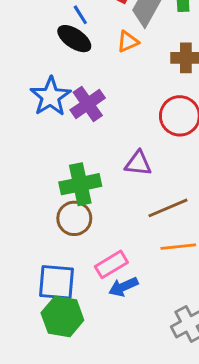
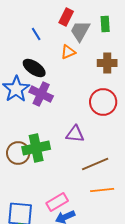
black ellipse: (74, 39) -> (34, 68), moved
purple cross: (88, 104) -> (41, 94), turned -30
brown circle: (74, 218) -> (18, 153), moved

